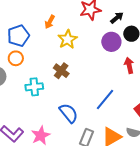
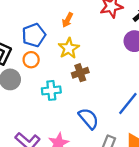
yellow star: (68, 39) -> (69, 48), moved
brown cross: (61, 71) -> (80, 73), turned 35

